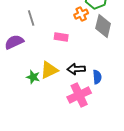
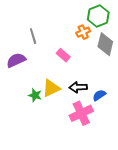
pink rectangle: (61, 37) -> (63, 55), turned 32
blue semicircle: (97, 77) -> (99, 95), turned -120

